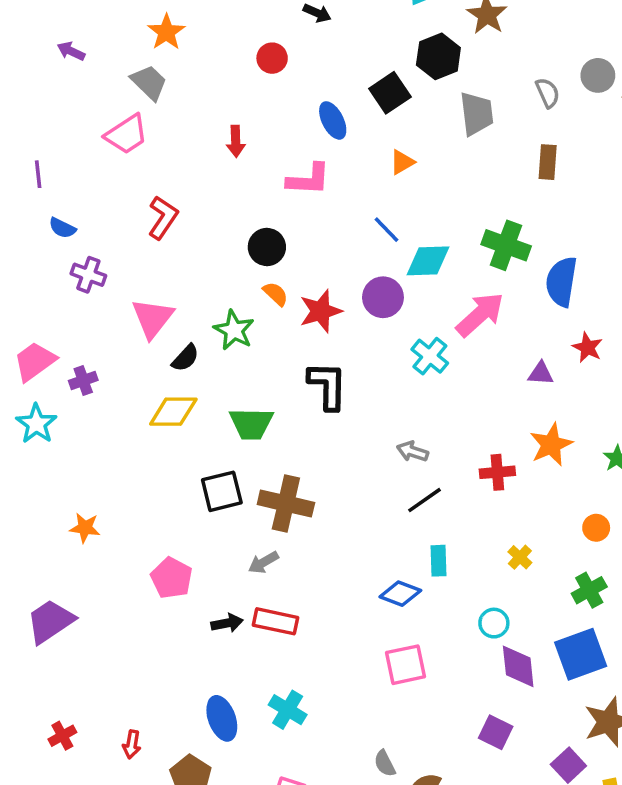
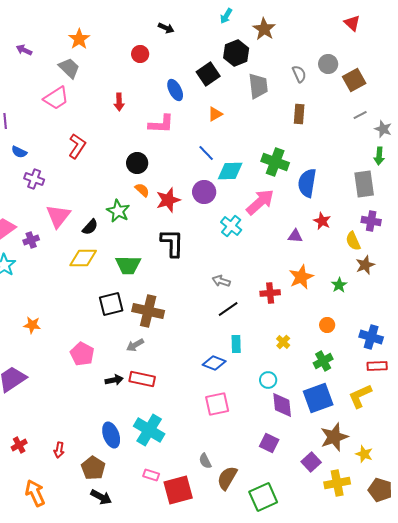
pink triangle: (152, 318) -> (58, 216), moved
cyan cross: (288, 710) -> (149, 430), size x1.4

